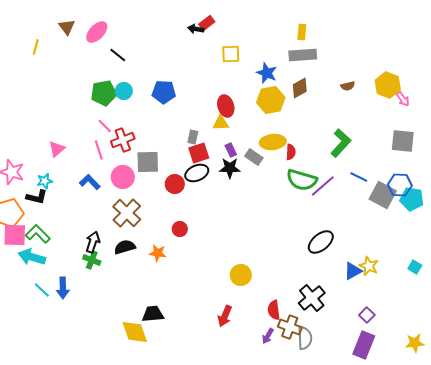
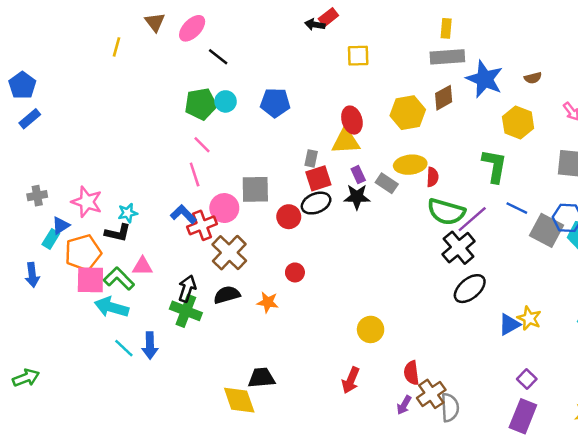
blue star: (267, 73) -> (485, 79), moved, size x1.4
yellow hexagon: (388, 85) -> (518, 123), moved
brown semicircle: (348, 86) -> (533, 78), moved
yellow triangle: (221, 123) -> (346, 141), size x1.4
red cross: (123, 140) -> (202, 225), moved
green L-shape: (341, 143) -> (494, 166), turned -32
pink triangle: (57, 149) -> (143, 266), moved, turned 42
green cross: (92, 260) -> (186, 311), size x1.4
black cross: (312, 298) -> (459, 248), moved
brown cross: (290, 327) -> (431, 394), turned 35

